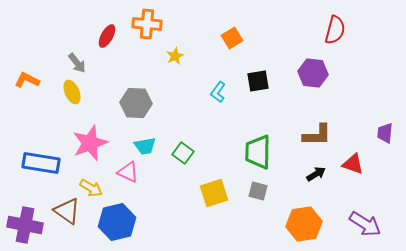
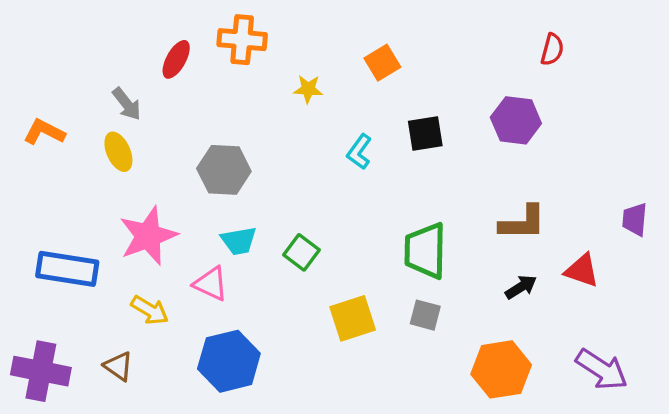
red semicircle: (335, 30) -> (552, 49), size x0.7
yellow star: (175, 56) -> (308, 89), moved, turned 30
brown triangle: (67, 211) -> (118, 366), moved, size x0.7
blue hexagon: (117, 222) -> (229, 361), moved

